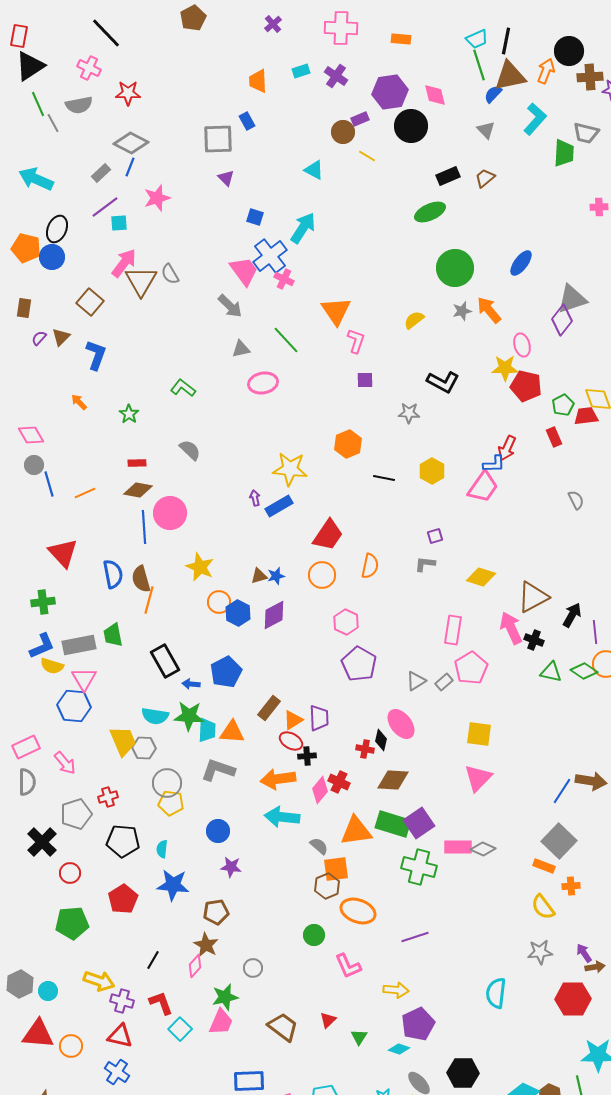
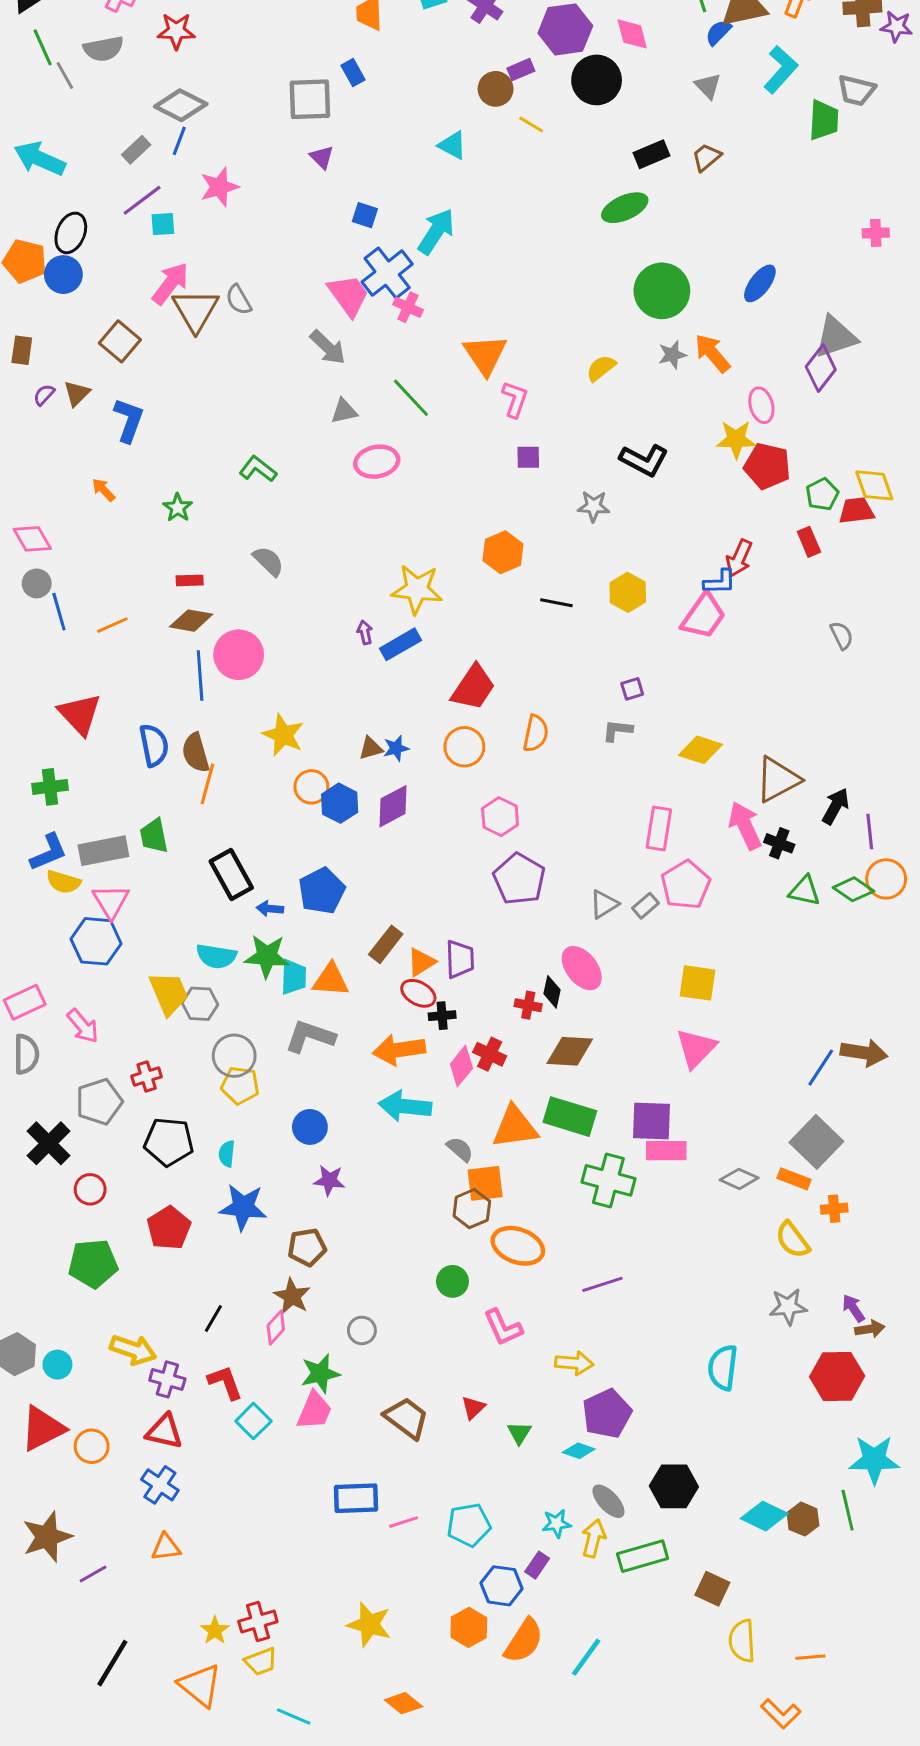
pink cross: (599, 207) -> (876, 233), moved
purple square: (419, 823) -> (651, 1121), moved, turned 36
gray diamond: (483, 849) -> (739, 1179), moved
red triangle: (38, 1034) -> (43, 1428), turned -32

